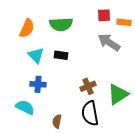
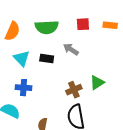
red square: (104, 15) -> (83, 24), moved
gray arrow: (109, 42) -> (71, 49), moved, size x0.7
green triangle: (118, 94) -> (97, 83), moved, size x0.7

